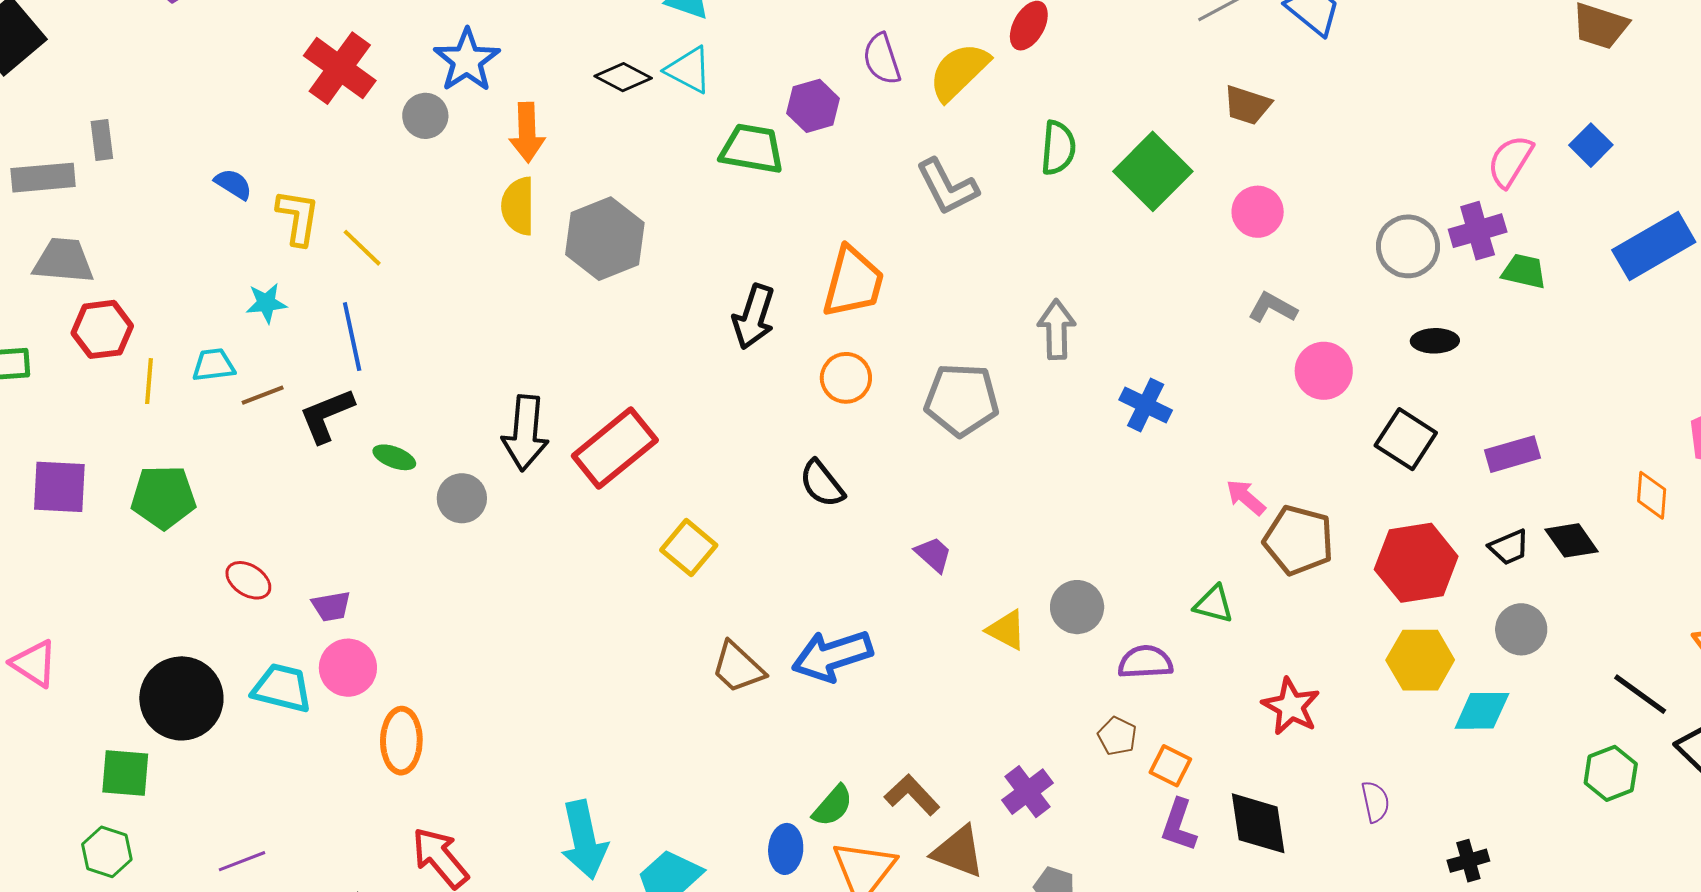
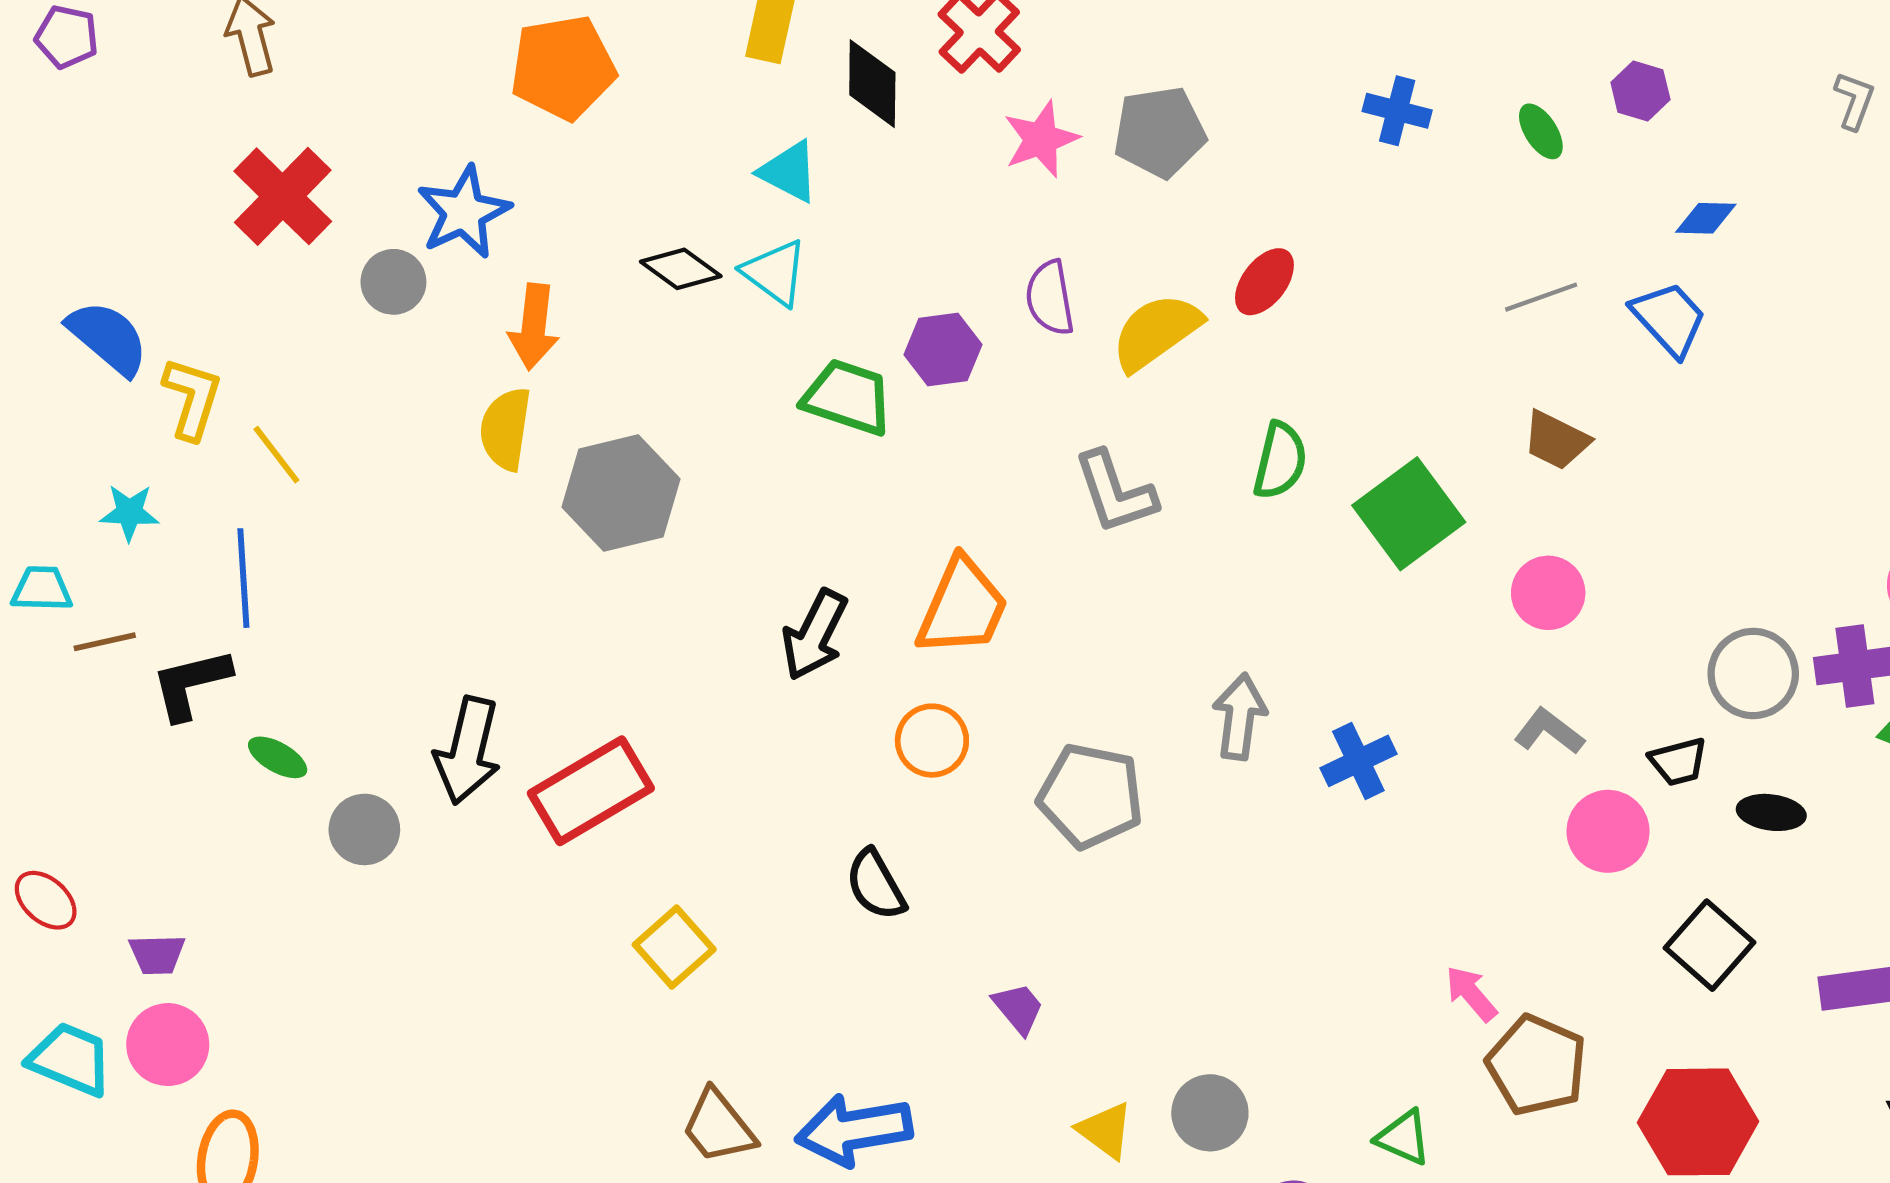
blue semicircle: (233, 184) -> (108, 338), size x1.6
blue cross: (1146, 405) -> (1358, 761), moved, turned 30
black trapezoid: (1509, 547) -> (1678, 762), moved

